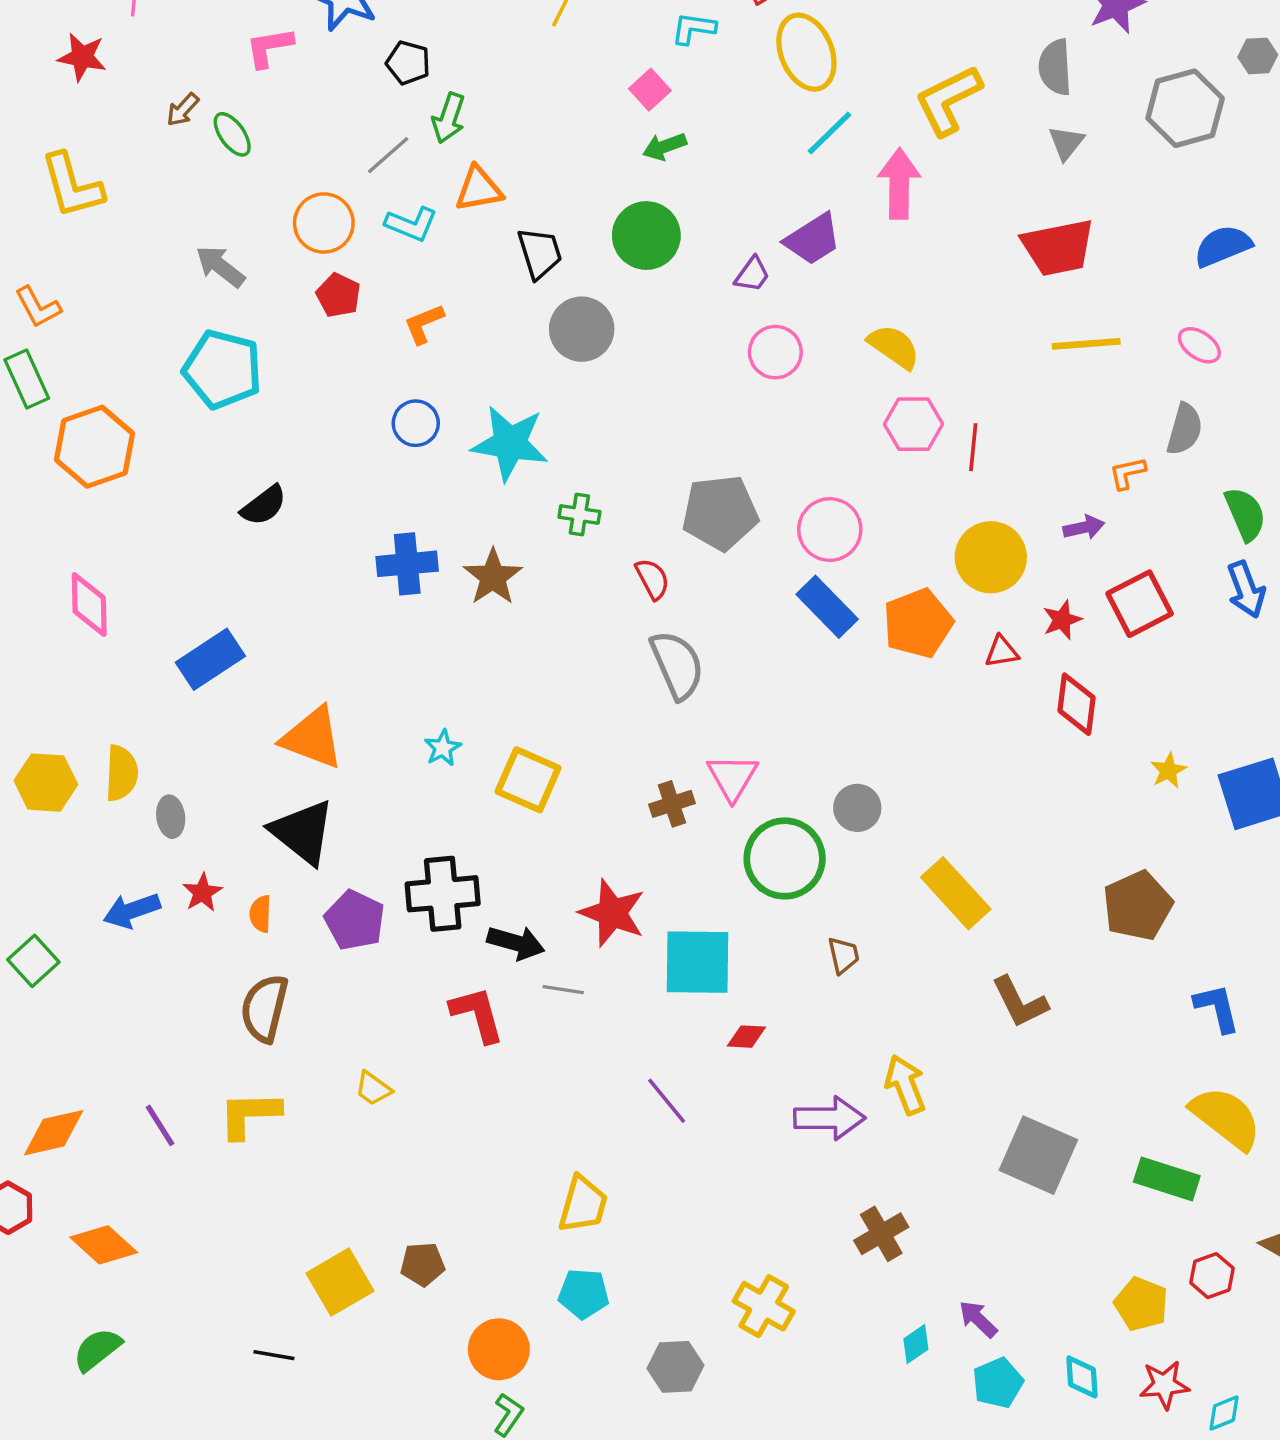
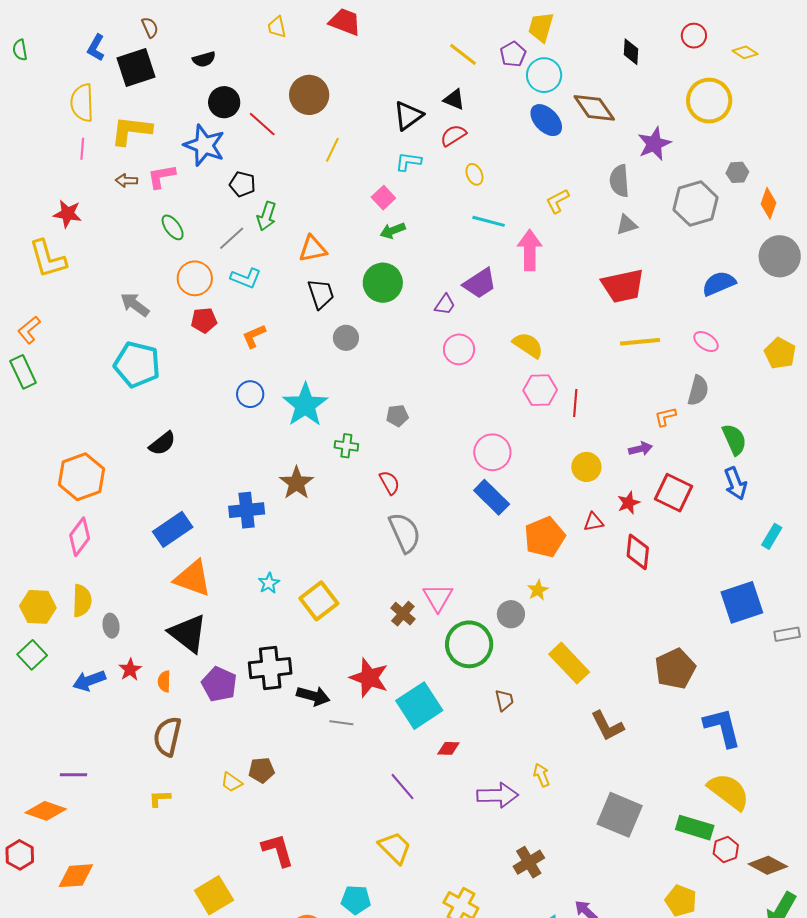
yellow ellipse: (806, 52) -> (474, 174), size x0.5
red star: (82, 57) -> (68, 214), moved
yellow L-shape: (948, 100) -> (558, 201), size x0.6
brown arrow: (183, 110) -> (126, 181), moved, turned 50
cyan line: (829, 133) -> (489, 221), turned 60
green ellipse: (232, 134) -> (173, 227), moved
gray triangle: (1066, 143) -> (627, 225), turned 35
orange triangle: (479, 189) -> (313, 249), moved
red pentagon: (338, 295) -> (204, 320), turned -30
orange L-shape: (38, 307) -> (29, 330), turned 80
gray circle: (582, 329) -> (346, 338), size x0.7
cyan star: (510, 443) -> (305, 405), turned 30
orange hexagon: (95, 447) -> (81, 477), moved
gray pentagon: (720, 513) -> (397, 416), moved, size x0.5
yellow circle: (991, 557) -> (586, 467), size x0.7
blue cross: (407, 564) -> (247, 510), moved
red square: (1140, 604) -> (674, 493), turned -36
pink diamond: (89, 605) -> (80, 537), moved, turned 39
orange pentagon: (918, 623) -> (545, 537), moved
blue rectangle: (210, 659) -> (173, 529), moved
yellow star: (1168, 770) -> (538, 590), moved
yellow square: (528, 780) -> (319, 601), turned 30
brown cross: (672, 804) -> (403, 614), turned -30
green square: (33, 961) -> (32, 655), moved
cyan square: (698, 962) -> (419, 706), turned -33
blue L-shape: (1217, 1008) -> (722, 727), size x1.4
red L-shape: (477, 1014) -> (278, 850), moved
yellow arrow: (905, 1085) -> (542, 775), size x0.7
yellow L-shape: (249, 1115) -> (160, 798), size x0.6
purple line: (160, 1125) -> (74, 775), moved, turned -56
orange diamond: (54, 1133) -> (46, 811), turned 33
yellow trapezoid: (583, 1204) -> (395, 848), moved, turned -60
orange diamond: (104, 1245) -> (76, 876), turned -45
brown pentagon: (423, 1264) -> (261, 770), moved
red hexagon: (1212, 1276) -> (726, 849), moved

